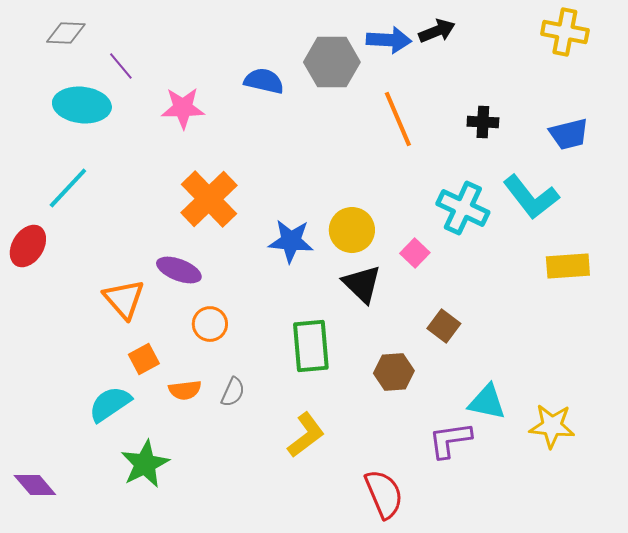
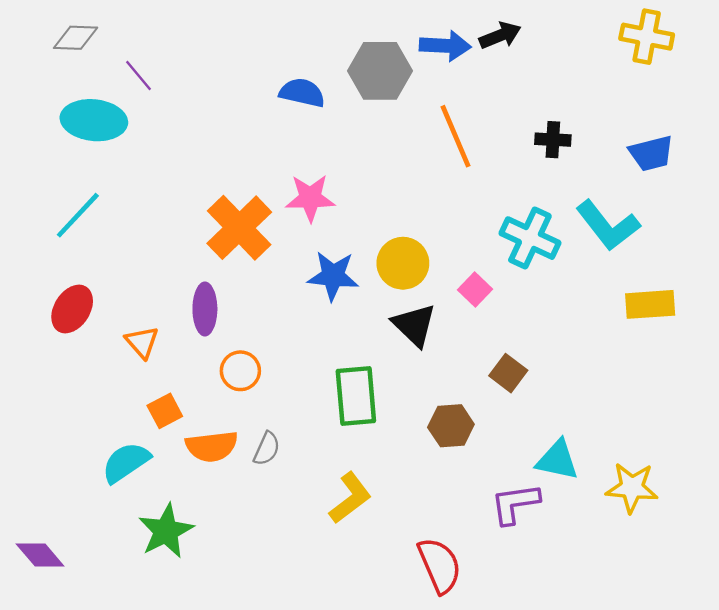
pink star: (183, 108) -> (310, 198), moved
red ellipse: (28, 246) -> (72, 309), moved
purple ellipse: (179, 270) -> (205, 309), turned 69
orange triangle: (124, 299) -> (142, 342), size x0.7
orange semicircle: (185, 390) -> (212, 446), size x1.4

